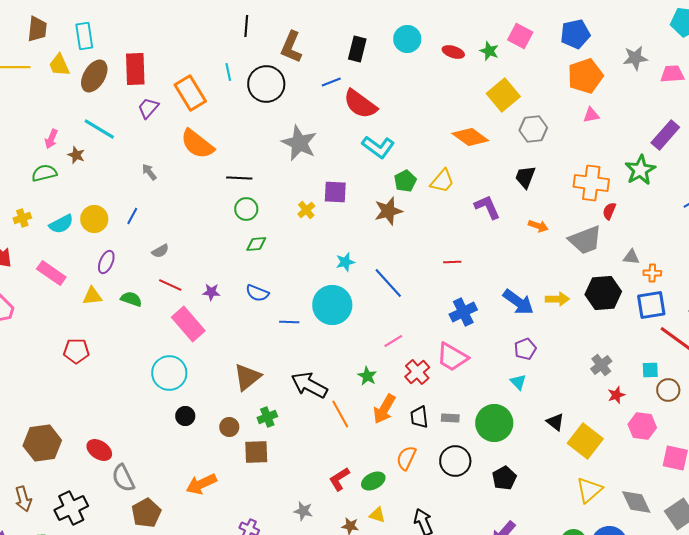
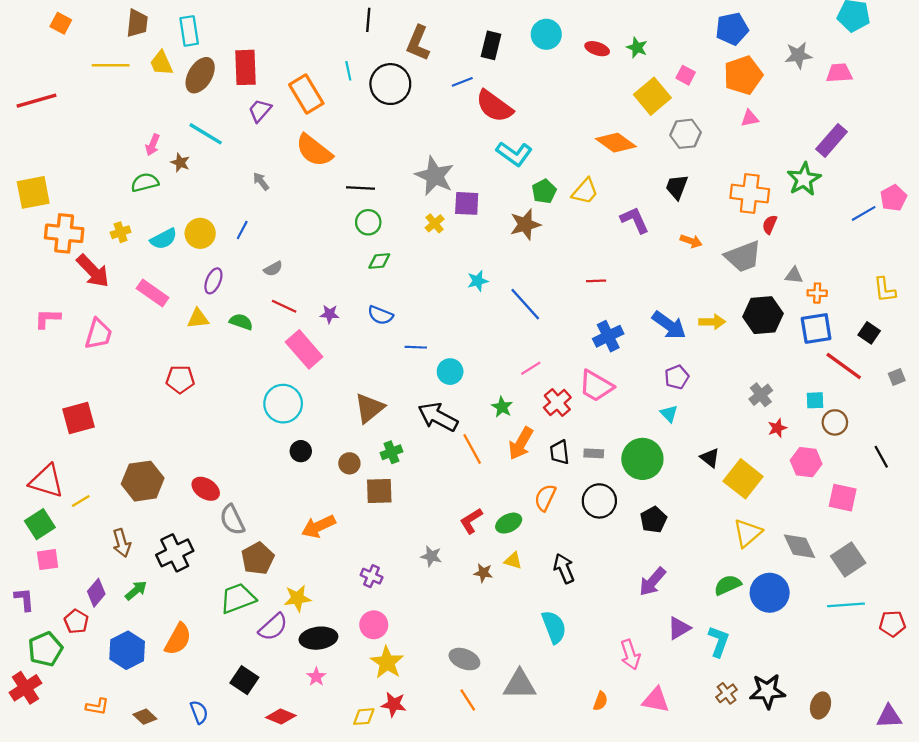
pink square: (520, 36) -> (686, 75), moved, size x0.7
gray star: (299, 143) -> (435, 176), moved
cyan circle: (332, 305) -> (450, 372), moved, size x0.6

